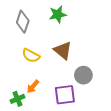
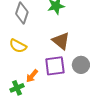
yellow semicircle: (31, 56) -> (18, 46), moved
purple square: (65, 95) -> (55, 66), moved

